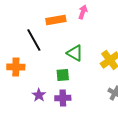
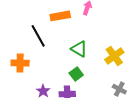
green square: (63, 75) -> (76, 74), moved, turned -32

